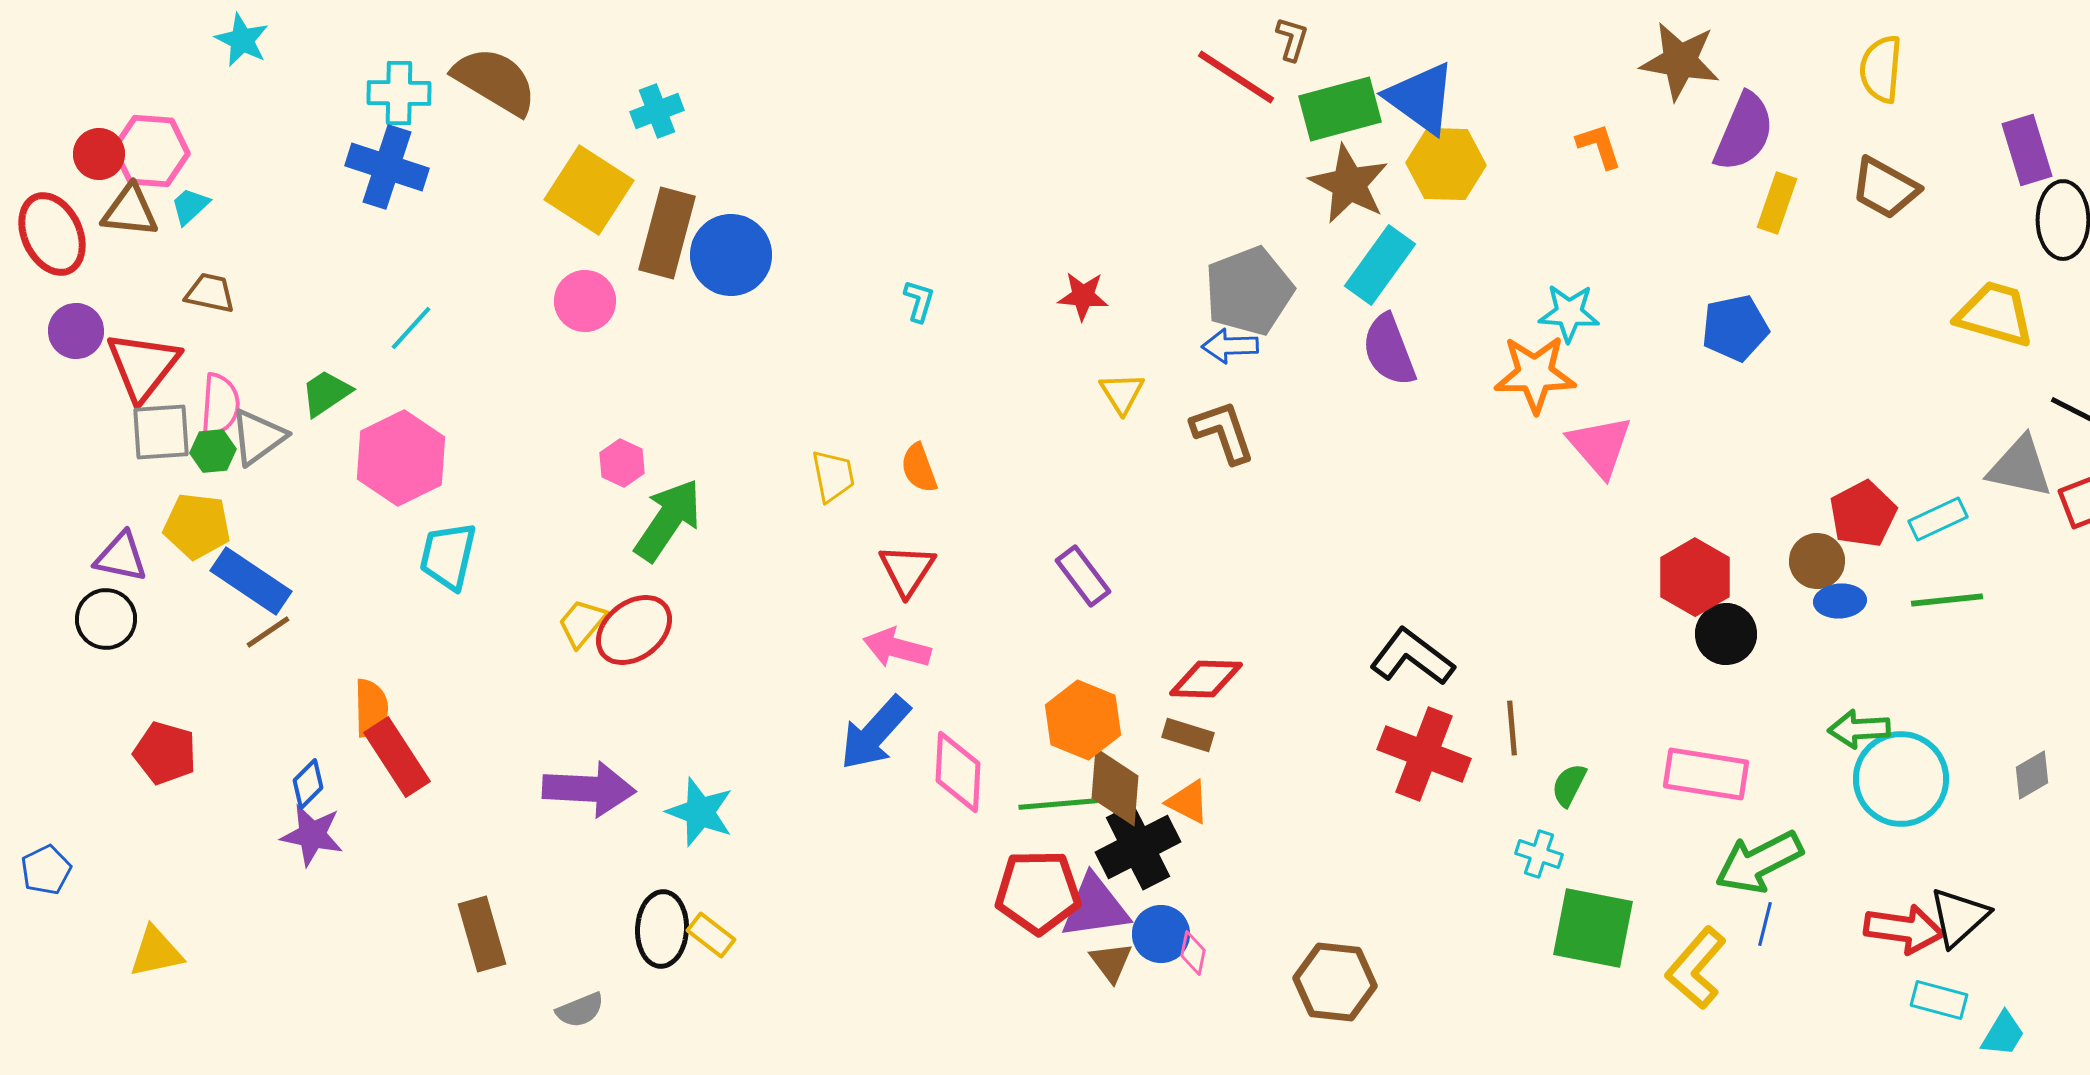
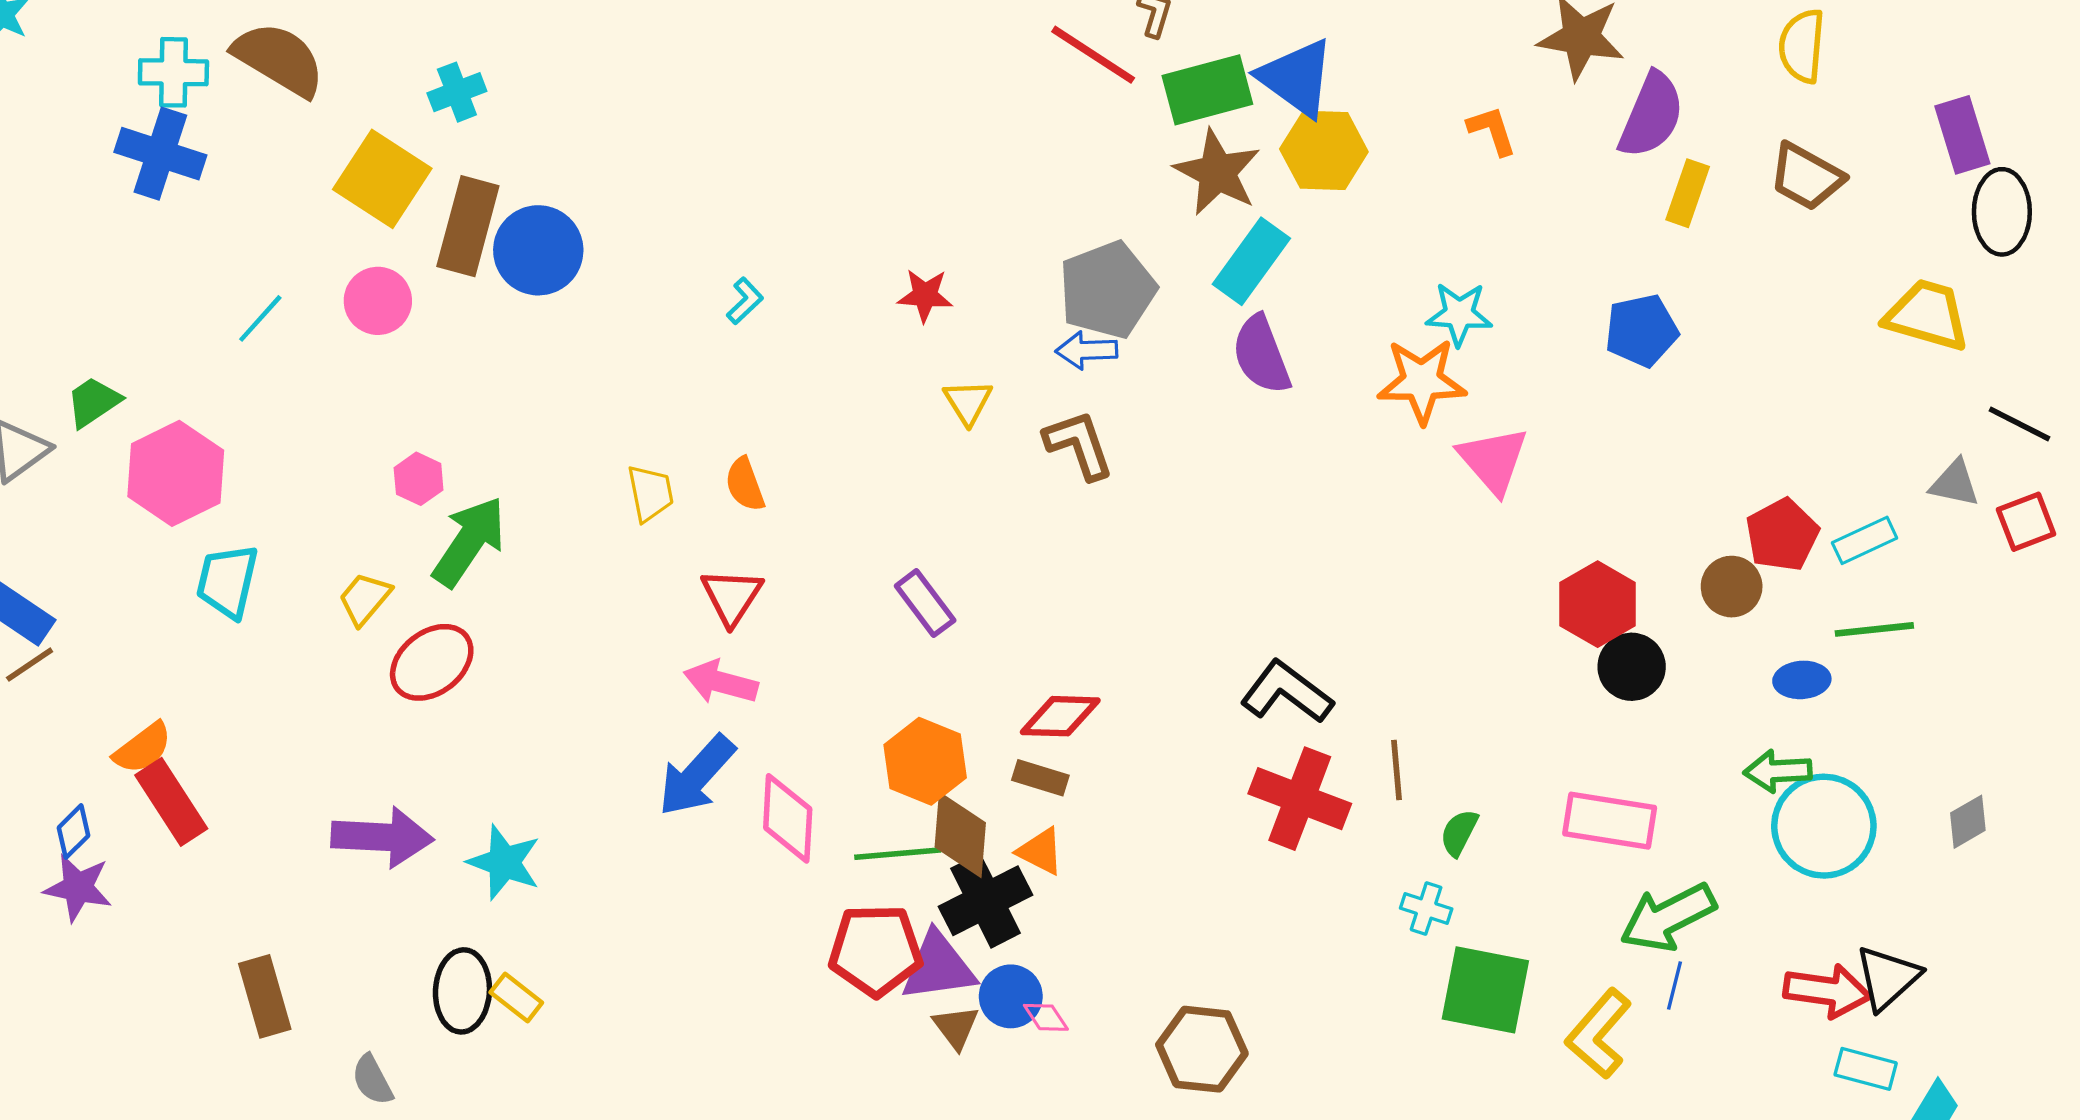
cyan L-shape: (919, 301) -> (745, 301), turned 30
cyan line: (411, 328) -> (260, 318), moved
gray triangle: (2020, 467) -> (1955, 483), size x0.7
blue ellipse: (1840, 601) -> (1802, 680), moved
yellow trapezoid: (582, 623) -> (365, 599), moved
orange semicircle: (371, 708) -> (143, 748), turned 54
pink diamond: (1193, 953) -> (1046, 1017), turned -45
gray semicircle: (580, 1010) -> (372, 1080), turned 84

